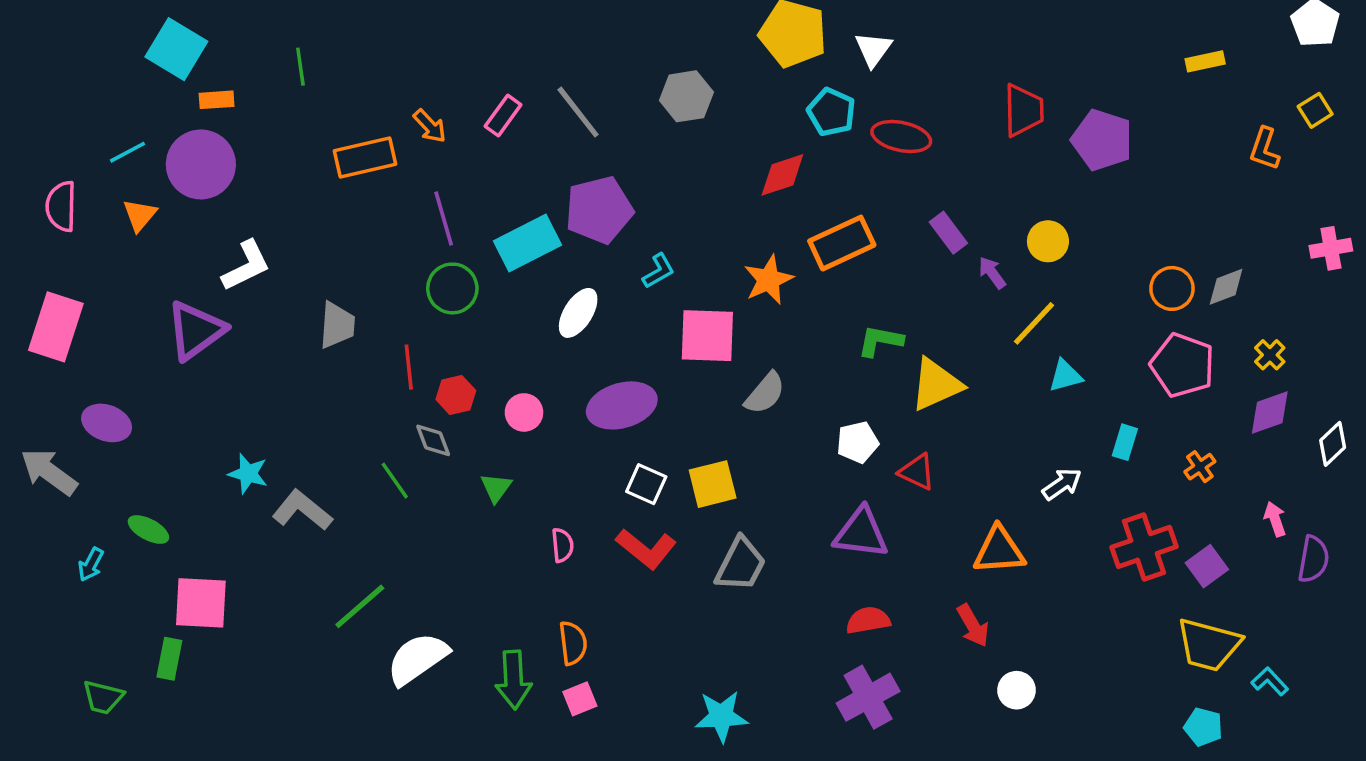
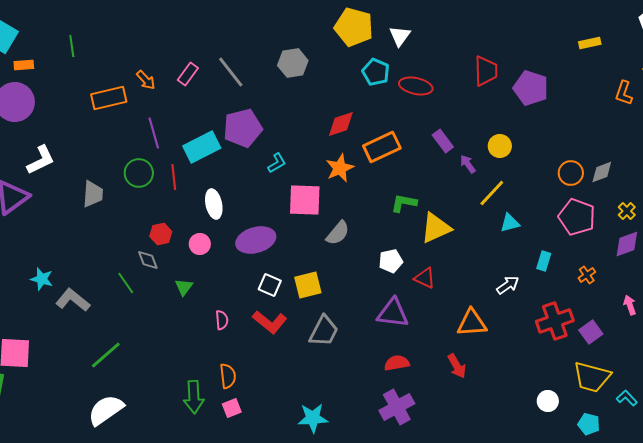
red diamond: (782, 175) -> (341, 124), moved
green circle: (452, 288) -> (139, 173), moved
white ellipse: (578, 313) -> (214, 204), moved, turned -44
red line: (409, 367) -> (174, 177), moved
white semicircle: (417, 659) -> (106, 410), moved
white circle: (1017, 690) -> (548, 401), moved

